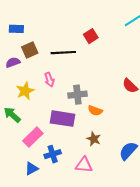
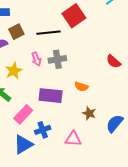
red square: (91, 36) -> (74, 16), size x1.6
gray cross: (77, 95) -> (57, 59), moved
brown star: (94, 139) -> (89, 113), moved
blue triangle: (31, 169) -> (23, 144), size x1.5

